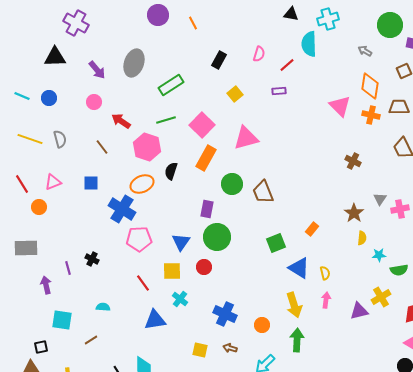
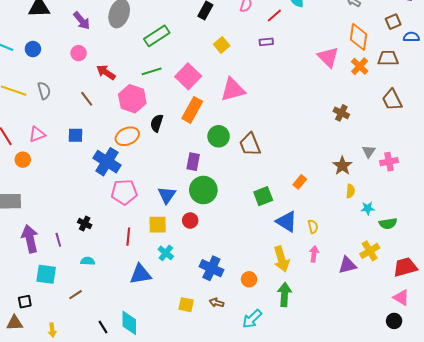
orange cross: (371, 115) -> (360, 66), turned 30
black cross: (92, 259) -> (85, 224), moved
purple line: (68, 268) -> (58, 240), moved
red line: (143, 283) -> (128, 237), turned 42
purple arrow: (46, 285) -> (30, 239), size x1.5

